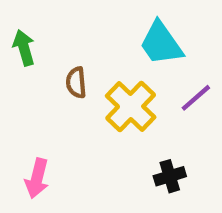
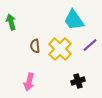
brown semicircle: (76, 83) -> (35, 46), moved
pink arrow: (37, 178) -> (29, 82), moved

